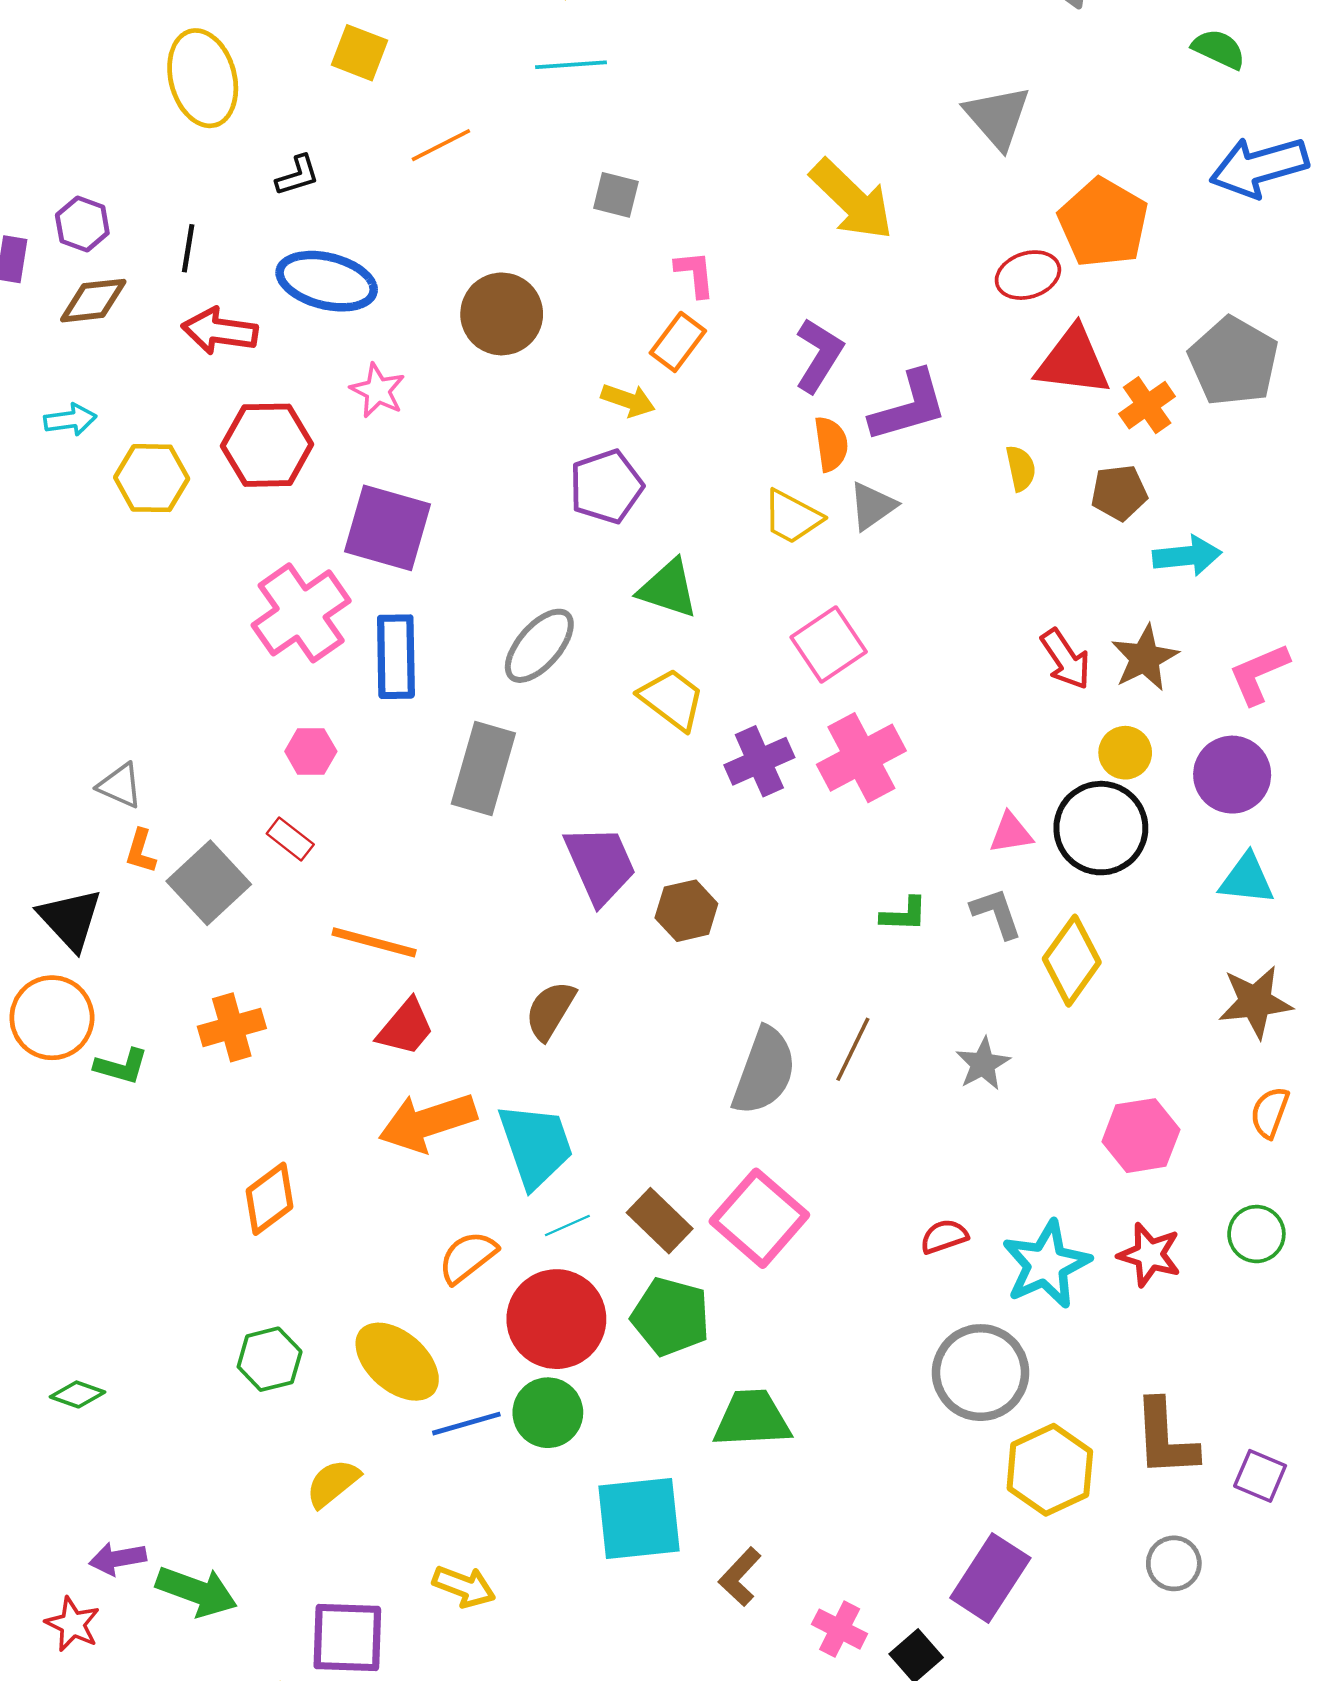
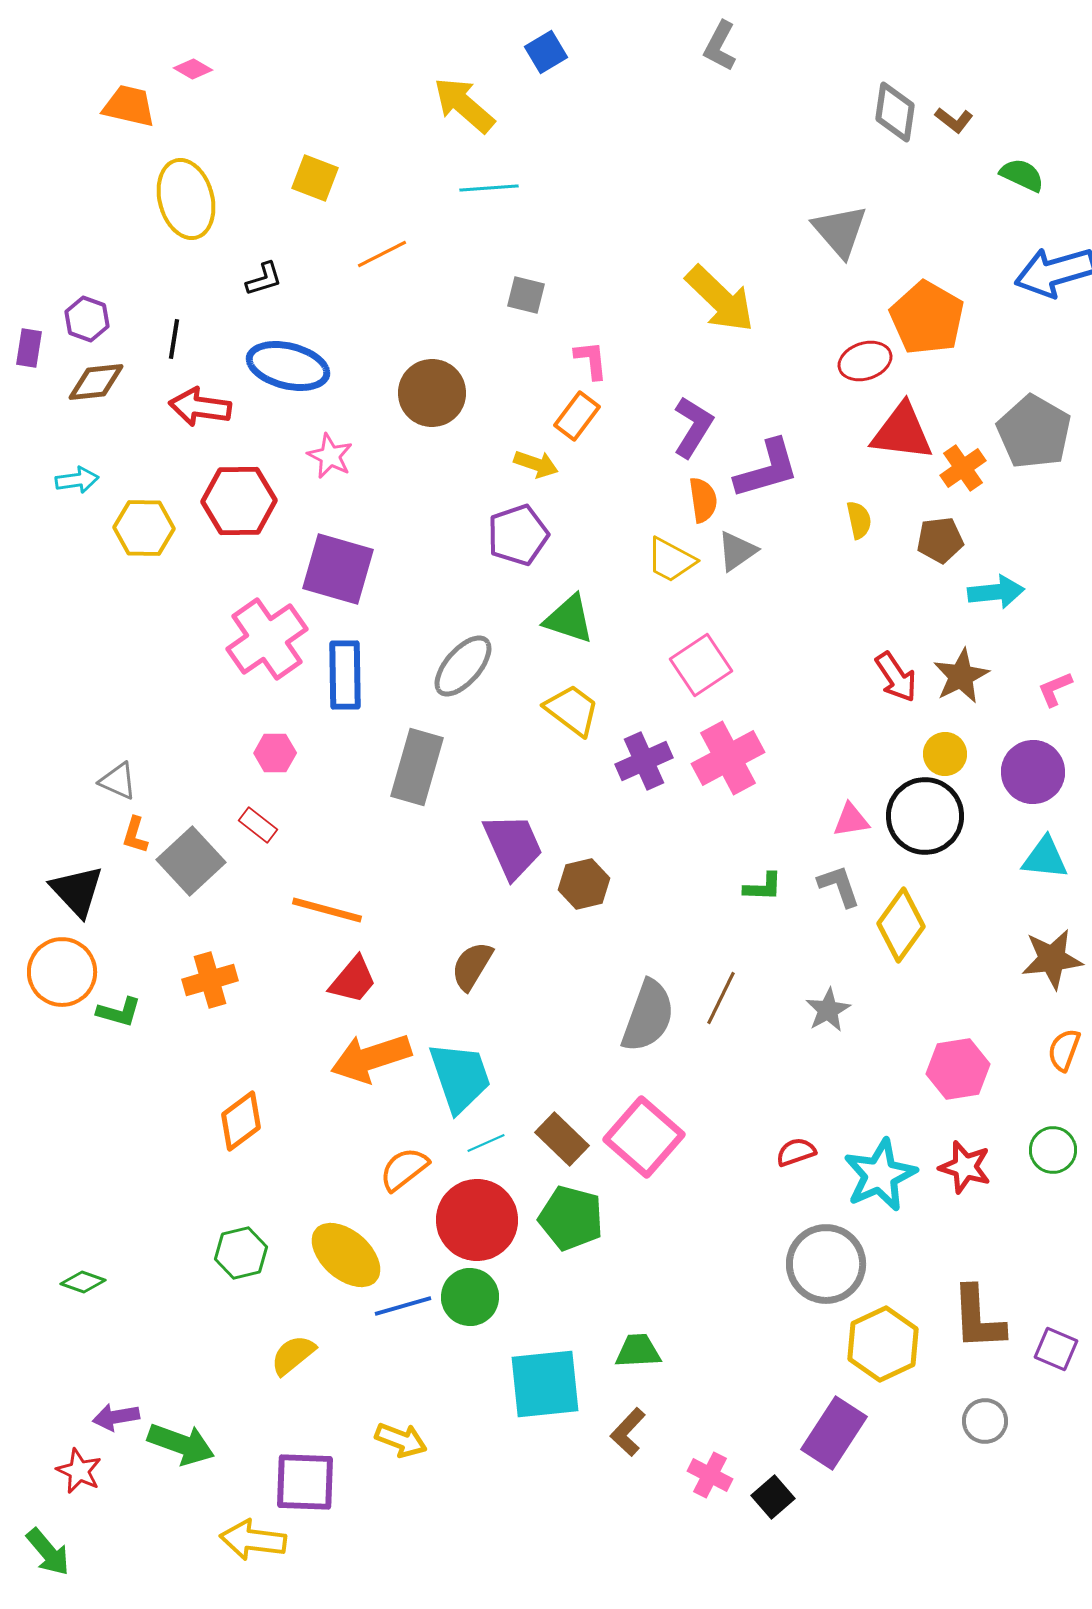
pink L-shape: (1259, 674) -> (1055, 689), size x0.7
green trapezoid: (752, 1419) -> (638, 1351), moved, size x0.7

